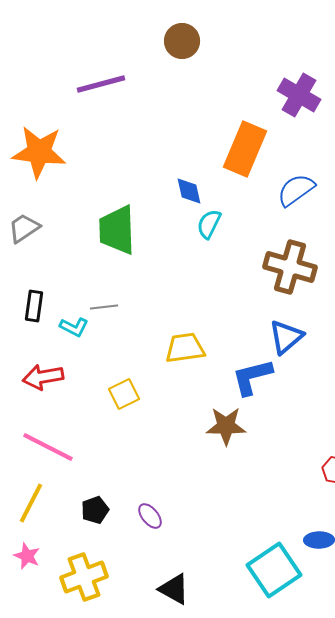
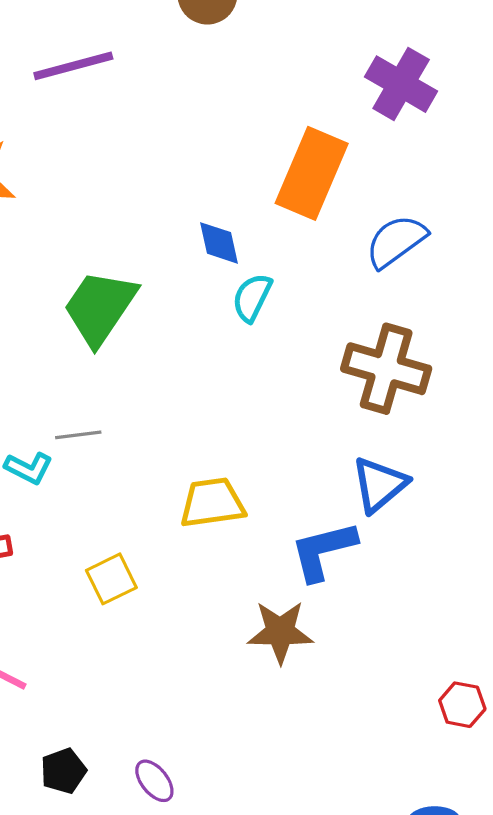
green trapezoid: (117, 230) -> (100, 307), turned 36

